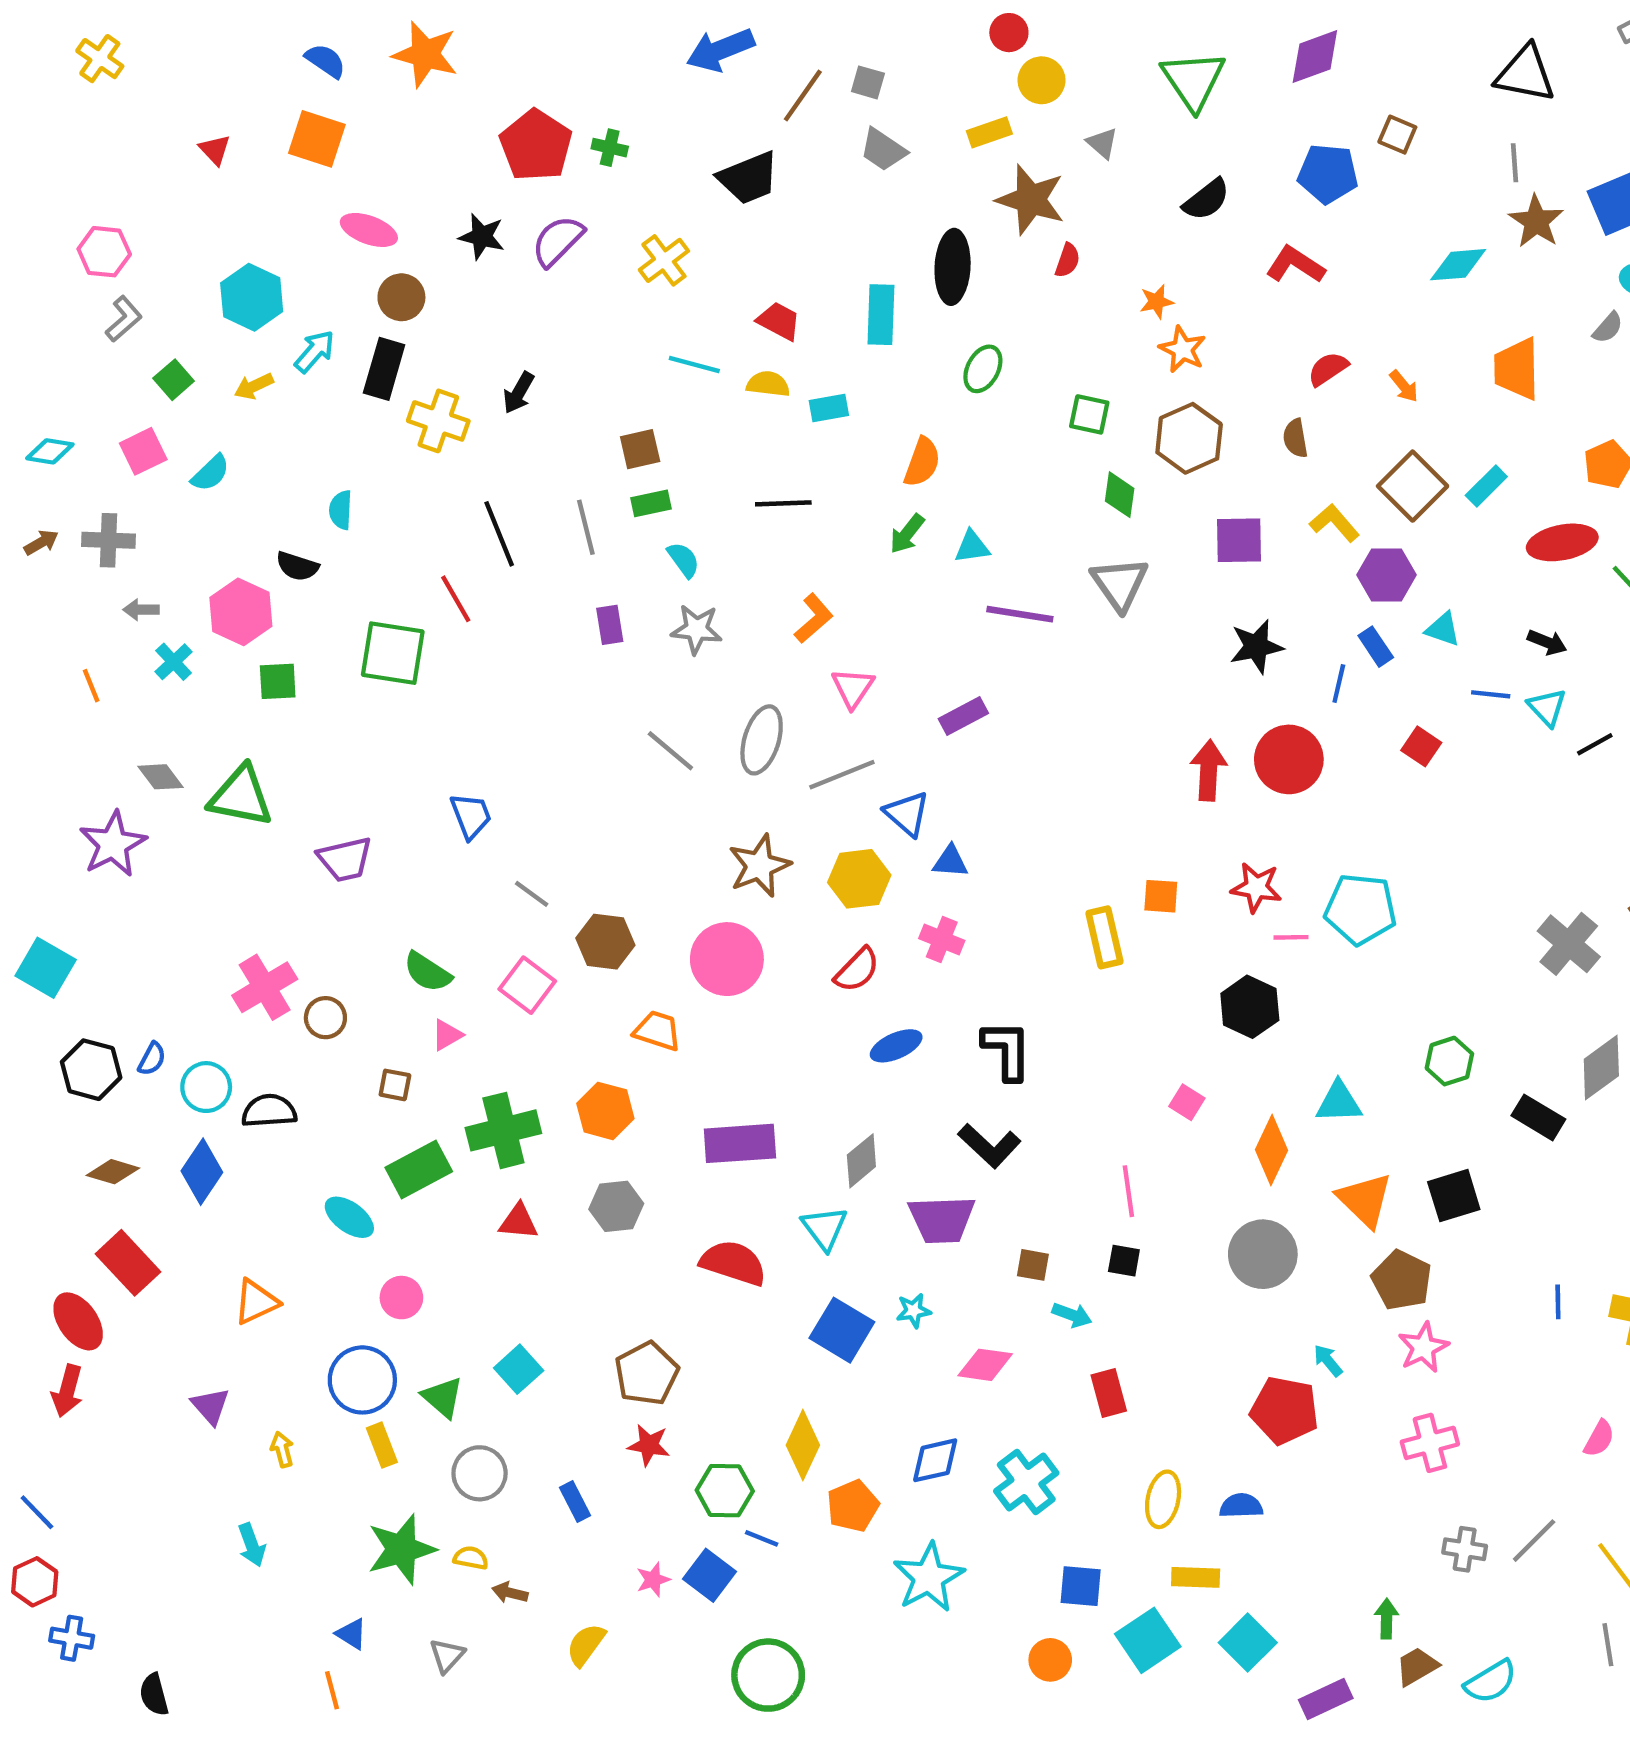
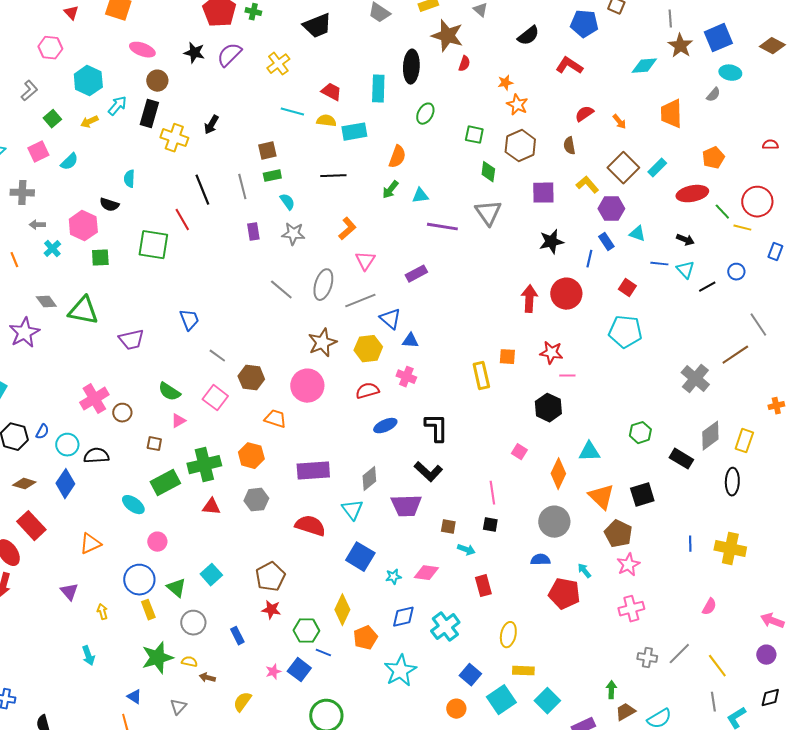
pink hexagon: (104, 252) -> (50, 48), moved
cyan rectangle: (829, 408) -> (354, 132), size x1.4
cyan pentagon: (1360, 909) -> (625, 332), moved
red semicircle: (857, 970) -> (367, 391), turned -150
cyan star: (913, 1311) -> (393, 577), moved
blue semicircle: (1241, 1506) -> (540, 560), moved
blue square: (1081, 1586) -> (470, 675), turned 35

